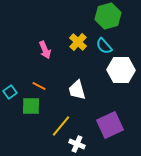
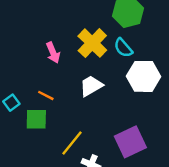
yellow cross: (78, 42) -> (92, 43), size x1.4
white trapezoid: (77, 90) -> (91, 86), moved, turned 75

